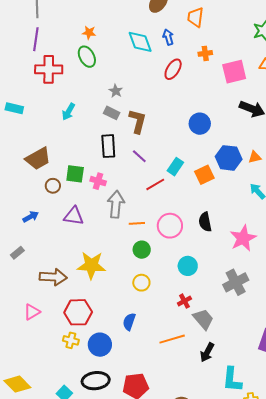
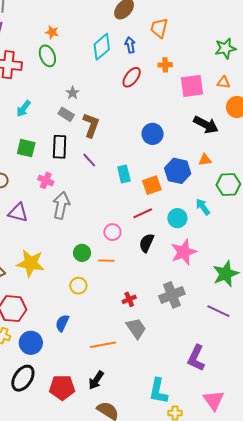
cyan diamond: (140, 42) -> (102, 47), turned 64
orange triangle: (255, 157) -> (205, 160), moved
cyan rectangle: (175, 167) -> (124, 174), turned -54
green square: (75, 174) -> (26, 148), moved
red line: (155, 184) -> (143, 213), moved
black semicircle: (205, 222) -> (147, 243), moved, turned 30
orange line: (137, 223) -> (106, 261), moved
pink circle: (170, 226) -> (112, 232), size x0.7
cyan circle: (188, 266) -> (177, 218), moved
red cross: (184, 301) -> (129, 299), moved
black arrow: (207, 352) -> (96, 380), moved
black ellipse: (96, 381) -> (23, 378), turned -56

